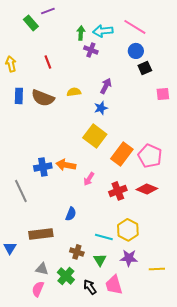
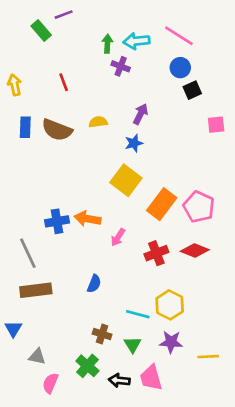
brown rectangle: (41, 234) -> (36, 290), moved
gray triangle: (42, 269) -> (37, 357), moved
black arrow: (90, 287) -> (119, 380), turned -49

